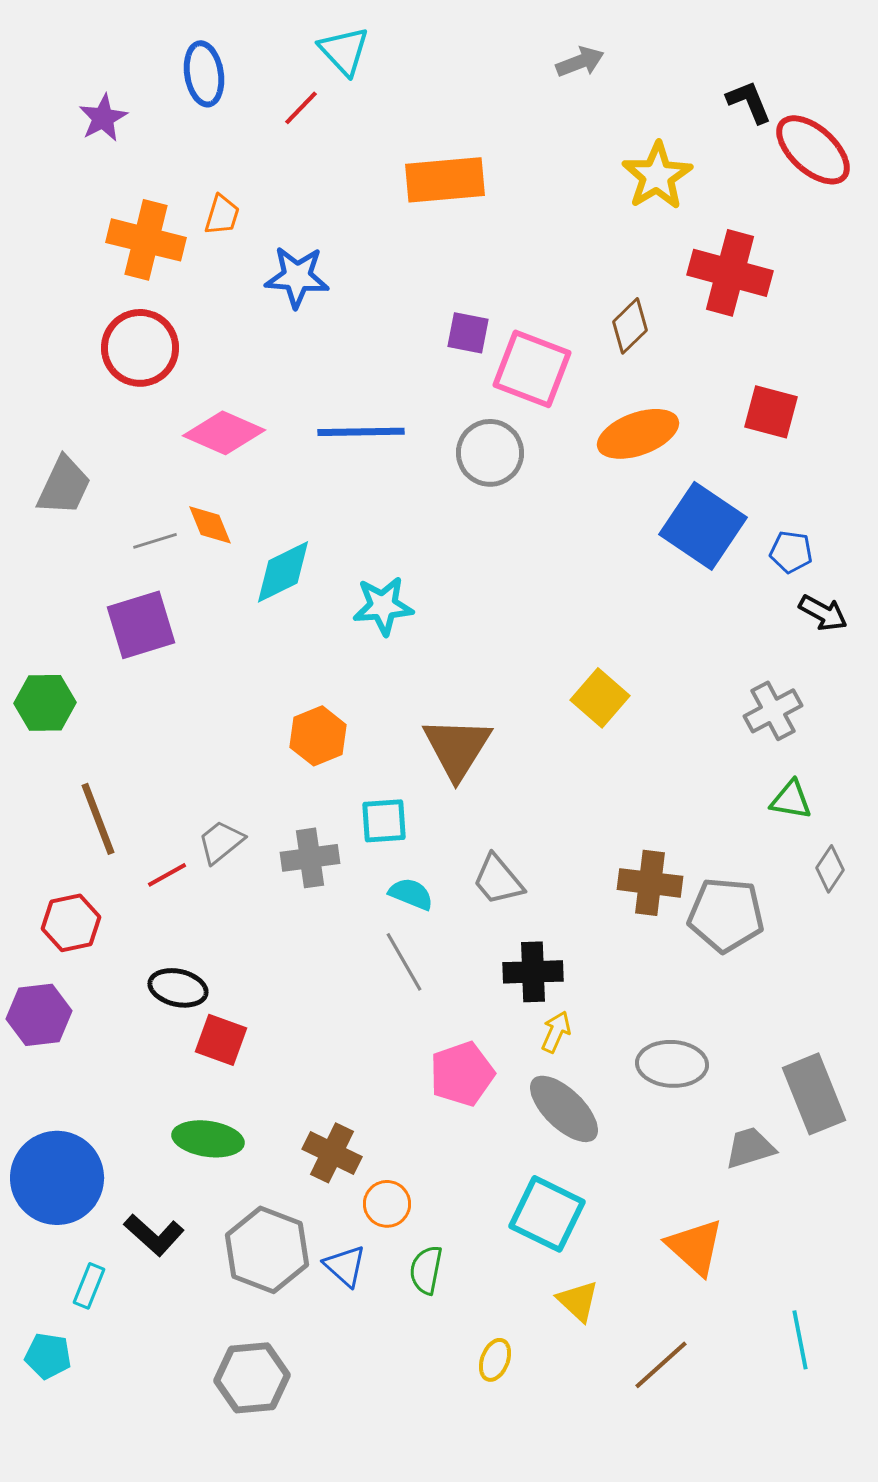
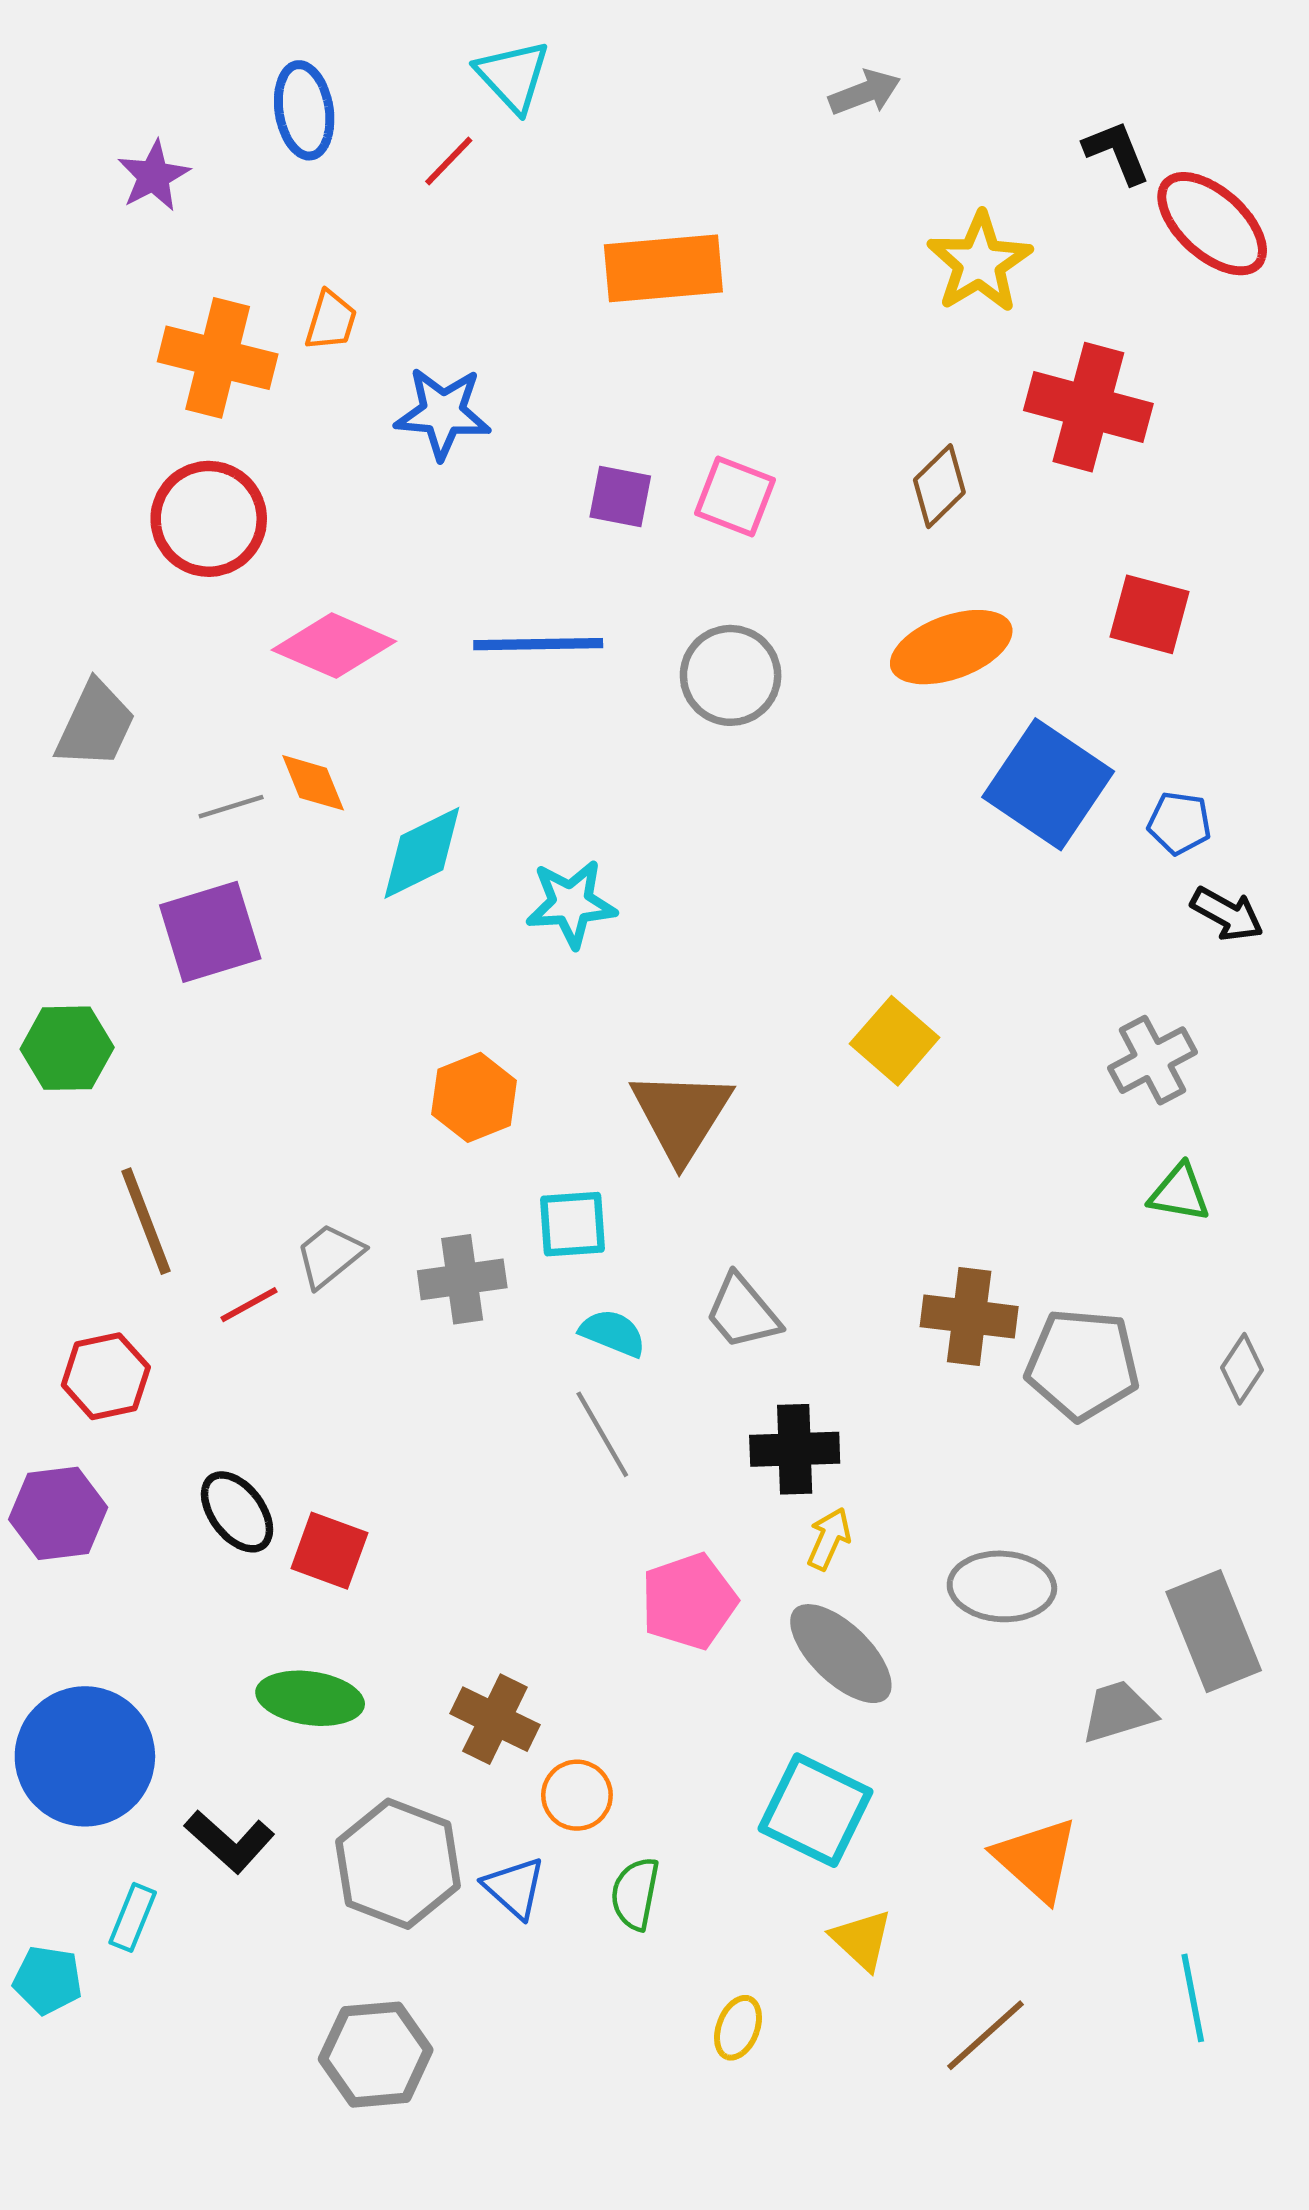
purple square: (468, 333) -> (620, 497), moved
pink square: (532, 369) -> (735, 497), moved, size x0.7
gray diamond: (830, 869) -> (1242, 1369), moved
black ellipse: (178, 988) -> (237, 1512), moved, turned 40
cyan pentagon: (48, 1356) -> (48, 1980), moved

